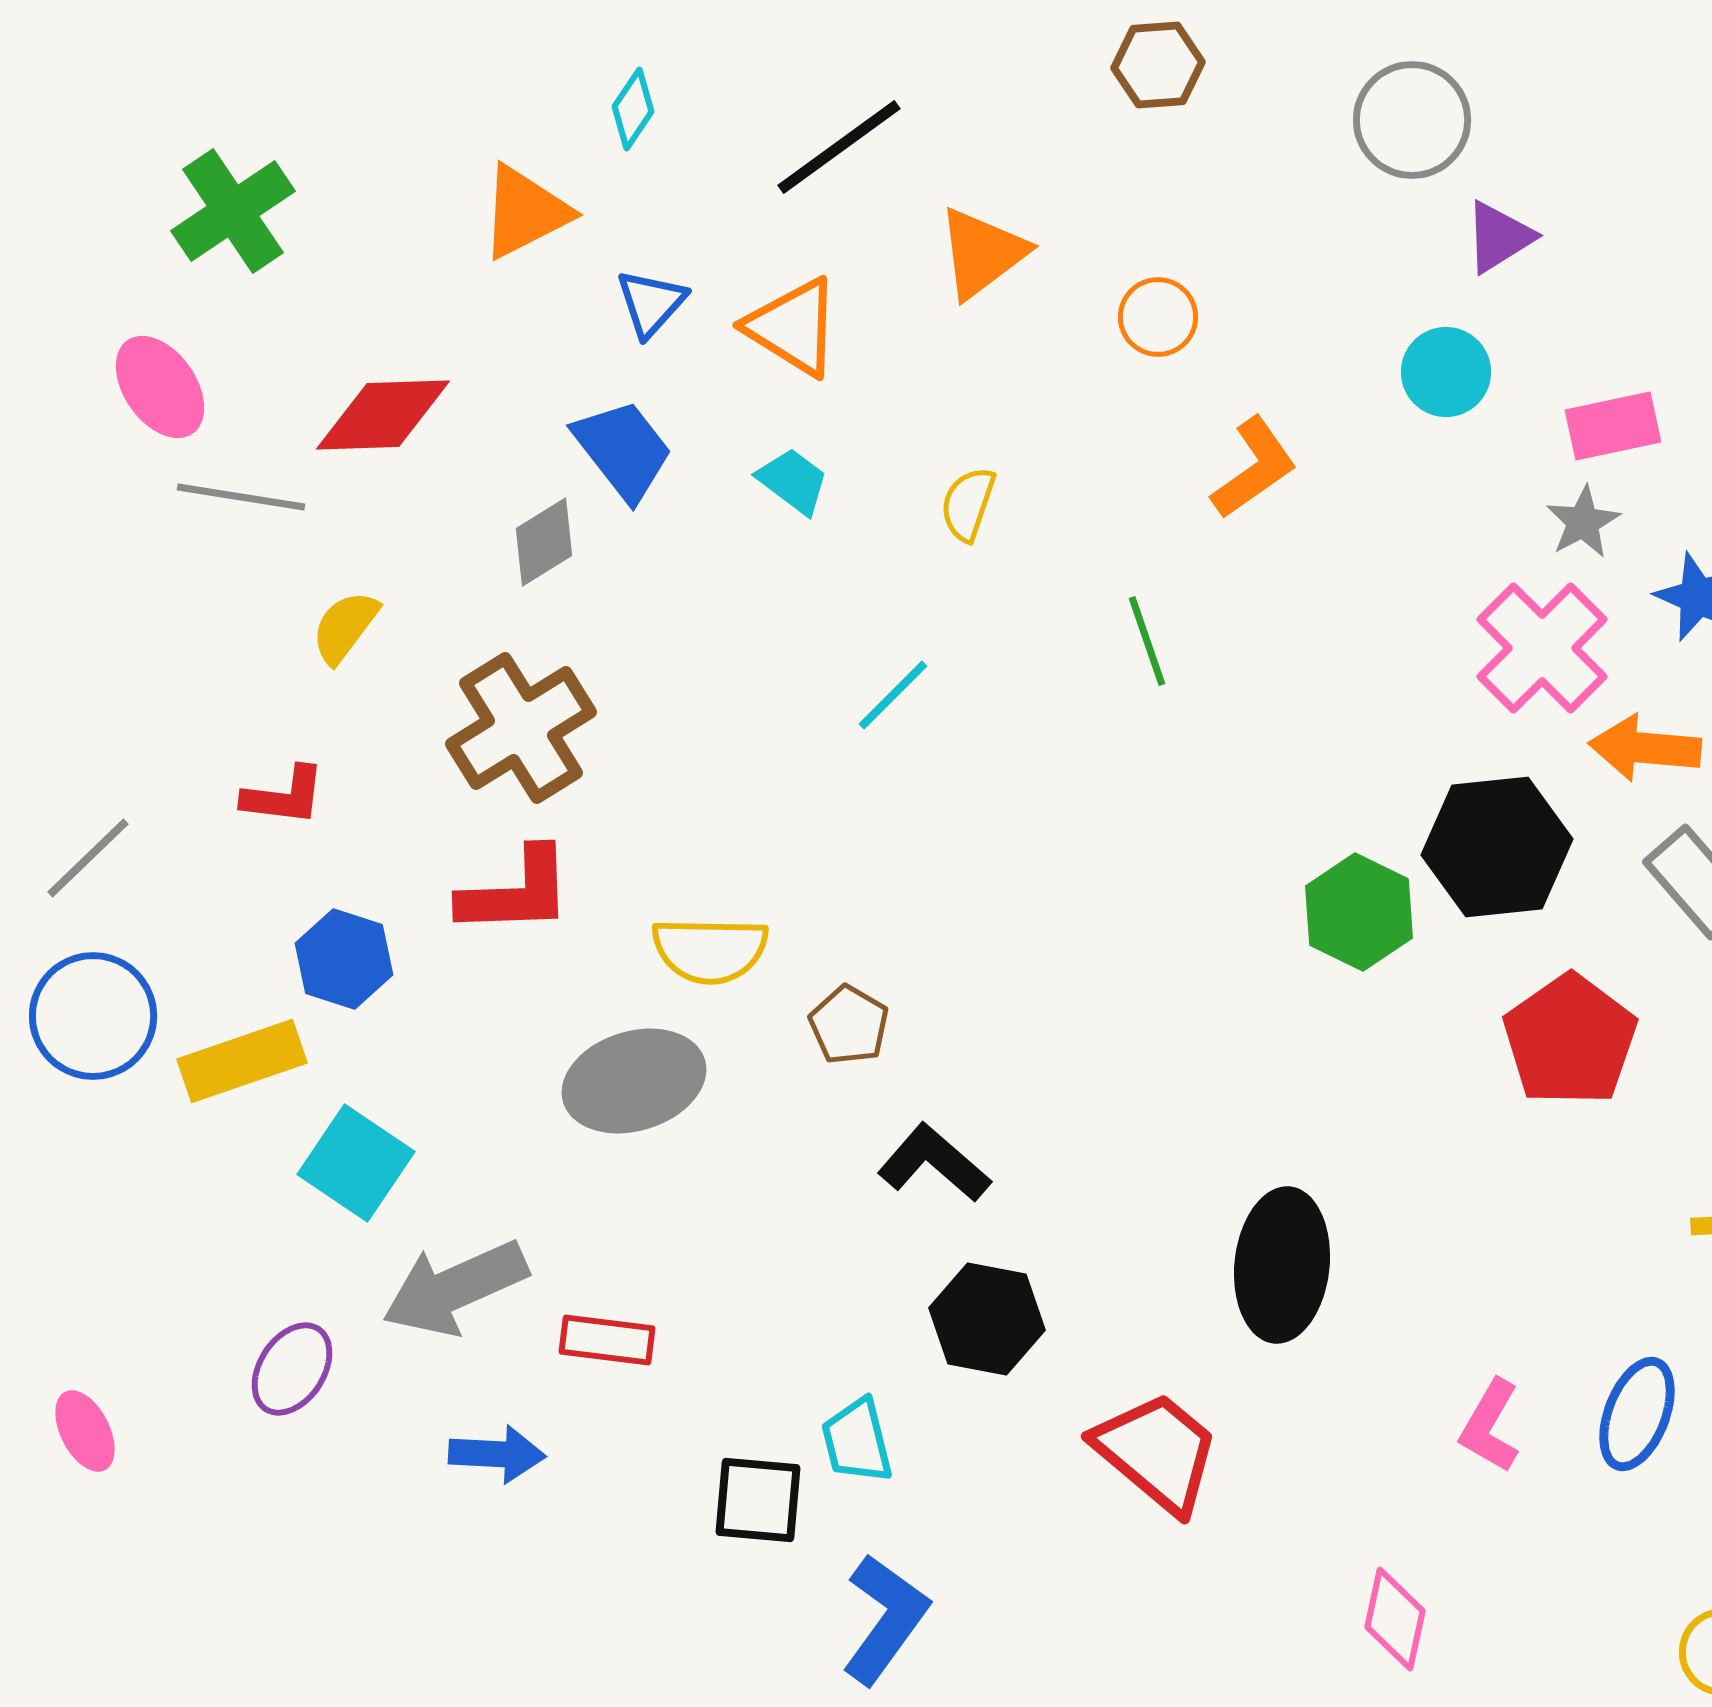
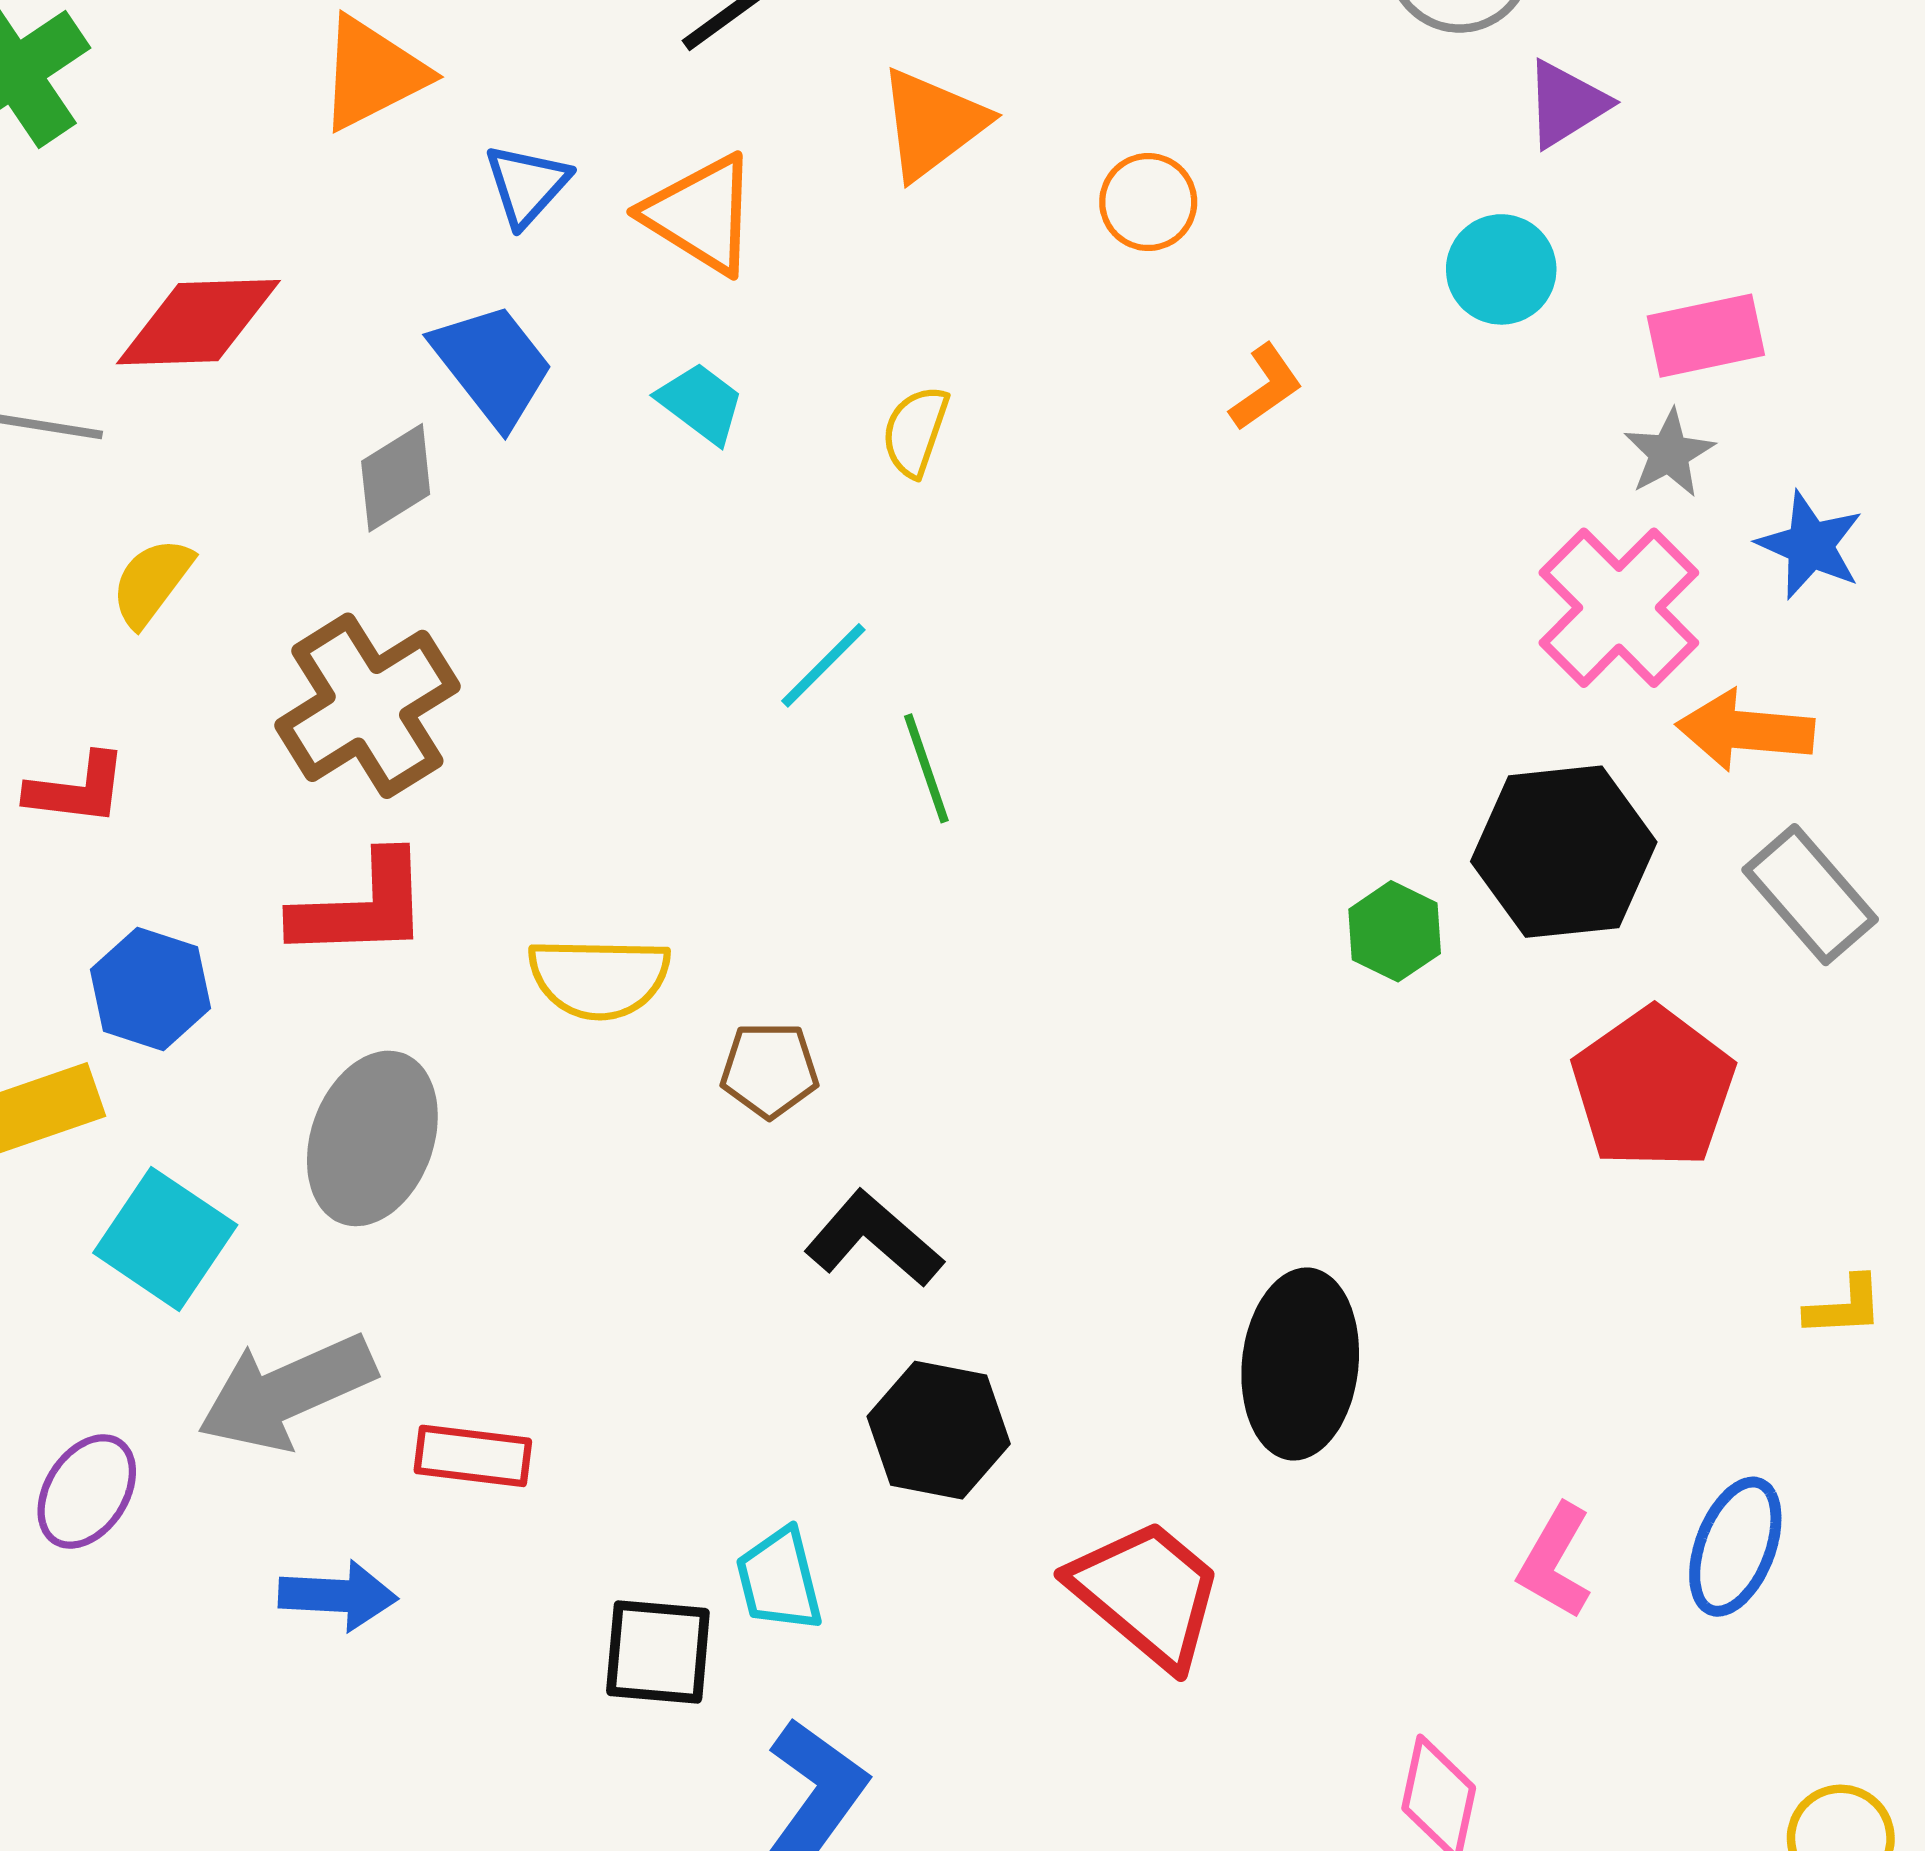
orange L-shape: (1254, 468) -> (1266, 387), size x0.7
green line: (1147, 641) -> (926, 768), moved
green hexagon: (1359, 912) -> (1395, 931), size x0.7
brown pentagon: (849, 1025) -> (769, 1070), turned -30
gray ellipse: (634, 1081) -> (372, 1138), moved, turned -53

